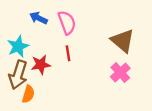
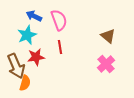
brown triangle: (123, 41) -> (108, 36), size x0.7
cyan star: (18, 46) -> (27, 35), moved
brown arrow: (18, 75) -> (16, 66), turned -40

